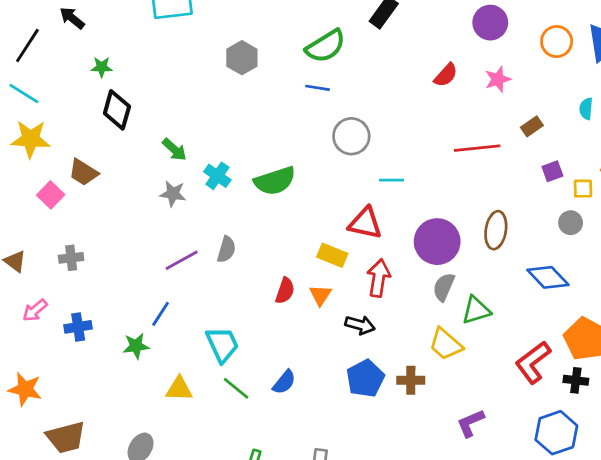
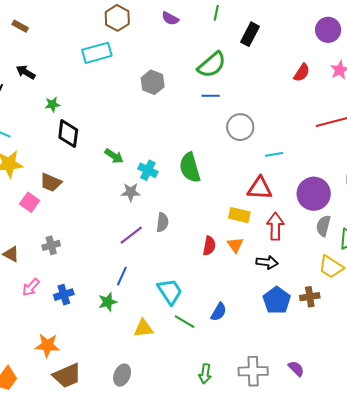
green semicircle: (275, 181) -> (190, 168), turned 100
gray star: (173, 194) -> (131, 192), moved
orange star: (25, 389) -> (47, 345), moved

